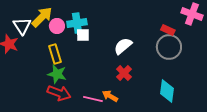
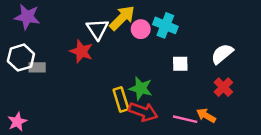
cyan cross: (77, 23) -> (165, 25), turned 30
white square: (83, 35) -> (180, 64), moved
yellow rectangle: (55, 54) -> (121, 99), moved

